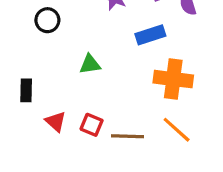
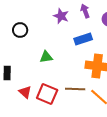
red square: (92, 125) -> (47, 94), size x1.5
brown line: (127, 136) -> (75, 89), moved

